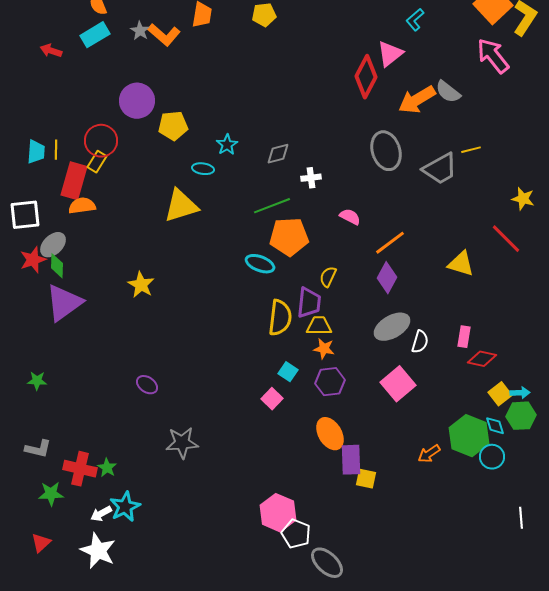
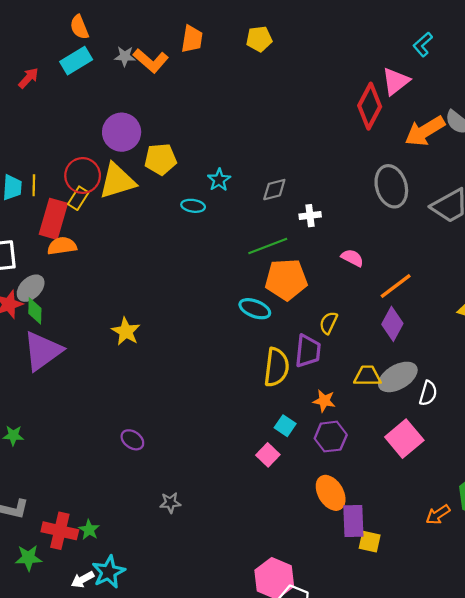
gray star: (140, 31) -> (125, 56), turned -30
red arrow: (51, 51) -> (28, 78), turned 115
yellow triangle: (181, 206) -> (117, 181), moved
yellow trapezoid: (319, 326) -> (367, 376), moved
gray star: (182, 443) -> (170, 503), size x0.6

